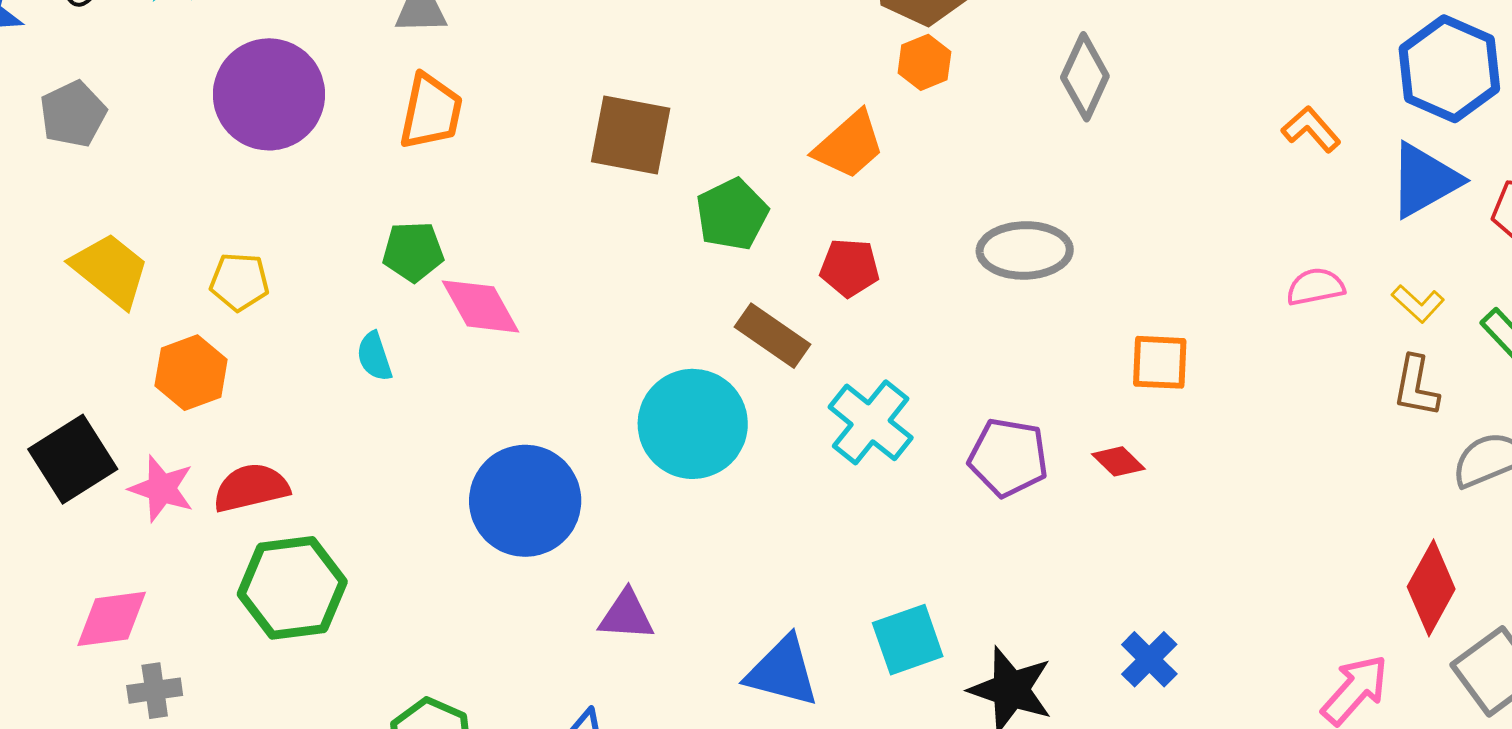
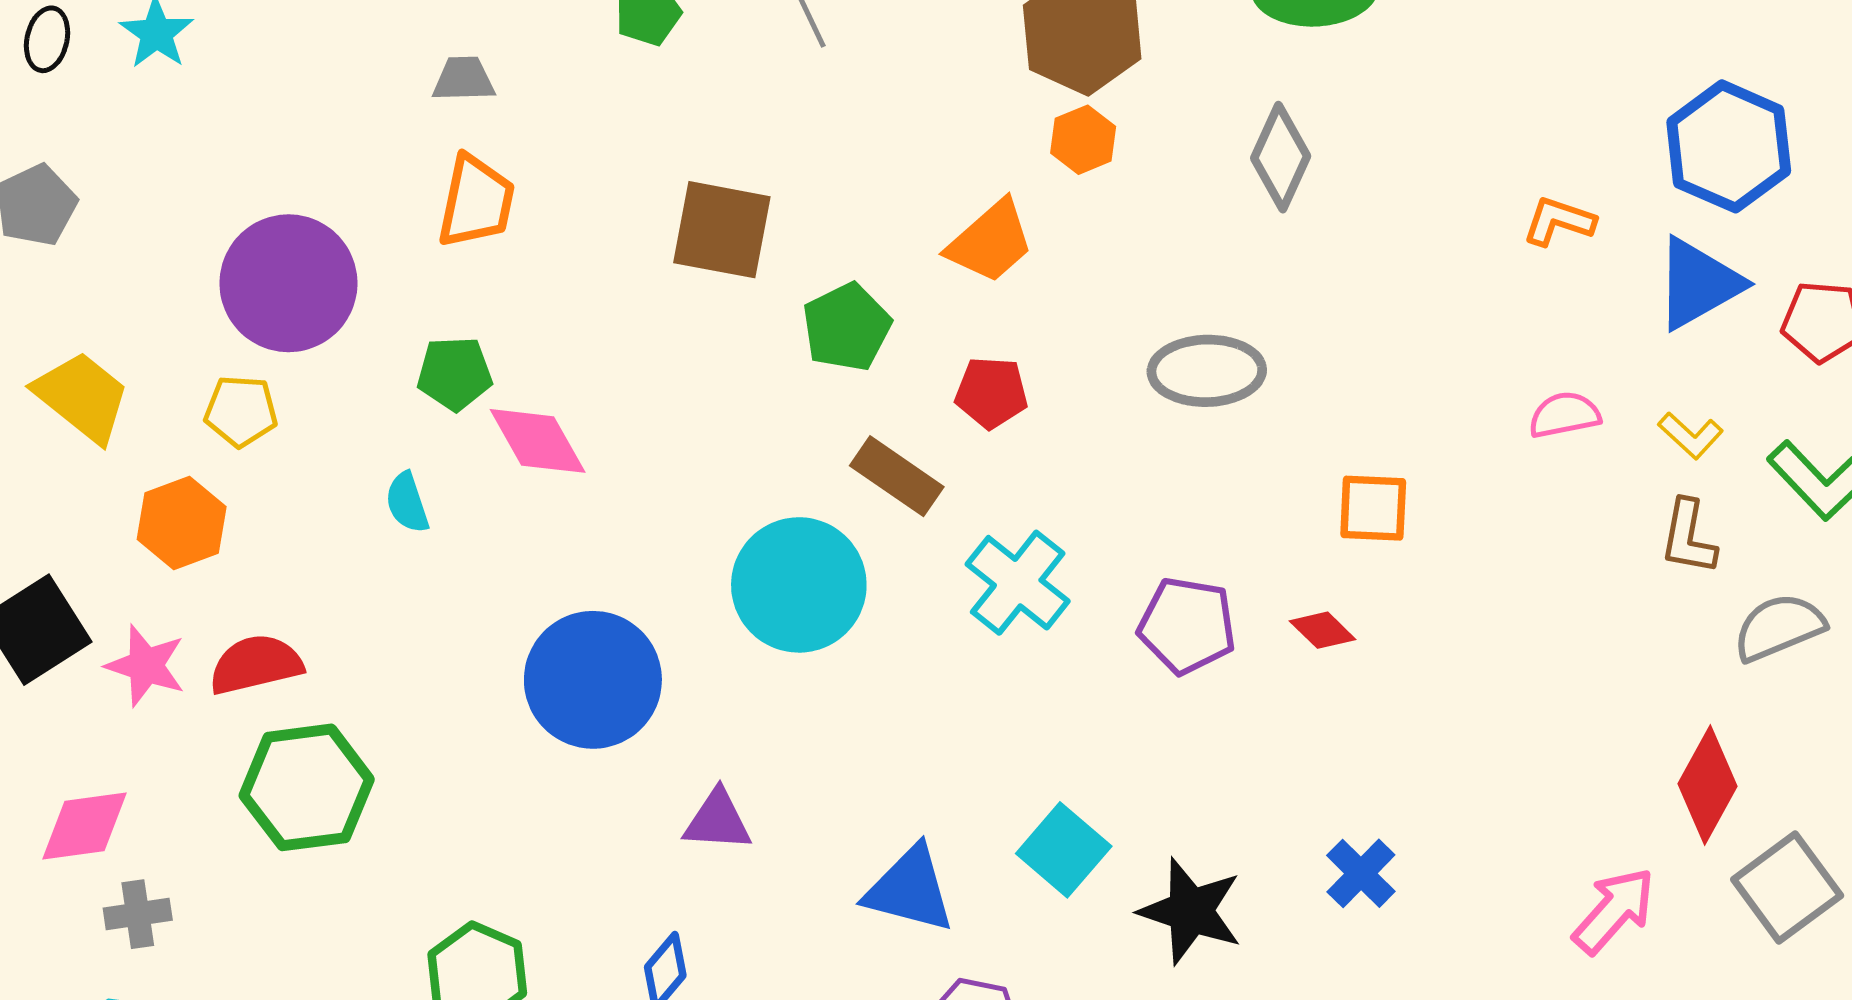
purple circle: (269, 94) -> (288, 283), moved
orange L-shape: (1311, 129) -> (1559, 221), turned -30
cyan square: (908, 640) -> (1064, 850), turned -30

